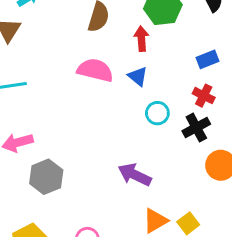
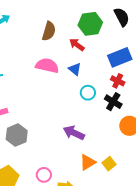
red arrow: (141, 39) -> (77, 45), turned -49
blue rectangle: (207, 59) -> (120, 57), size x1.6
black cross: (196, 127) -> (113, 102), turned -30

